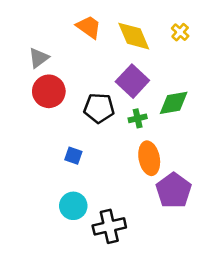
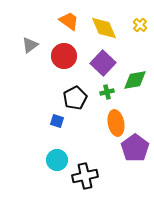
red circle: (49, 91) -> (64, 56), moved
black pentagon: (99, 108) -> (75, 98), moved, turned -30

